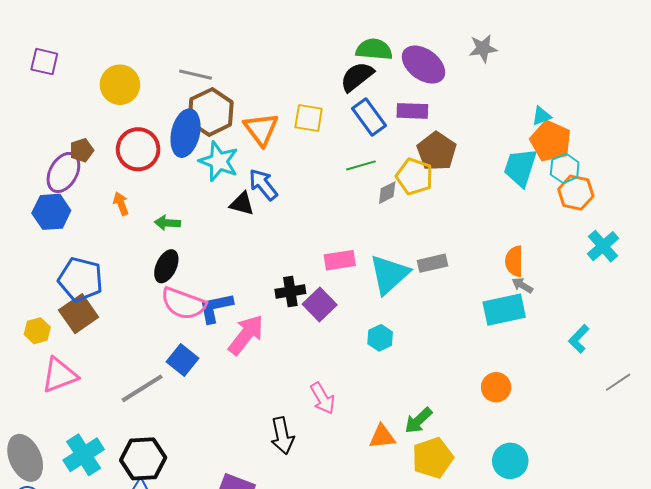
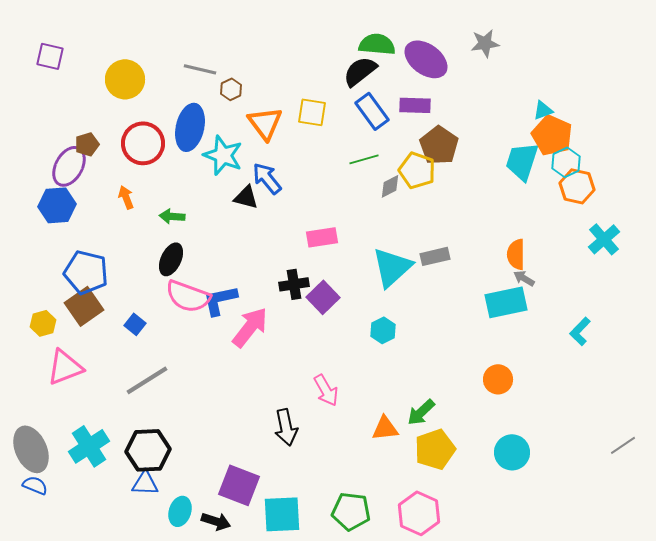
brown hexagon: (211, 112) -> (231, 89), moved, size x0.5
pink rectangle: (340, 260) -> (322, 237), moved
blue square: (182, 360) -> (135, 324), moved, size x0.7
gray line: (618, 382) -> (623, 445), moved

